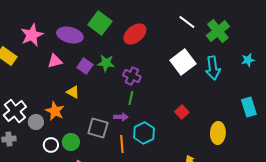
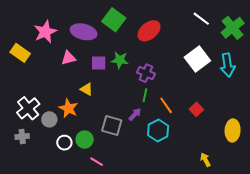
purple square: (85, 66) -> (99, 63), turned -35
purple arrow: (121, 117) -> (135, 114), turned -48
orange line: (122, 144) -> (166, 105), moved, turned -30

